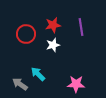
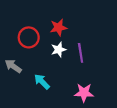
purple line: (81, 27) -> (81, 53), moved
gray arrow: (20, 84) -> (13, 66), moved

